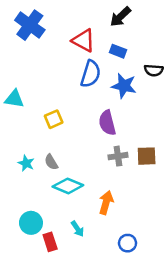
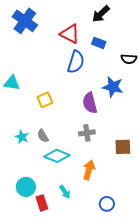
blue star: (124, 86) -> (113, 87), moved
gray cross: (118, 156) -> (87, 133), moved
brown square: (147, 156) -> (123, 147), moved

